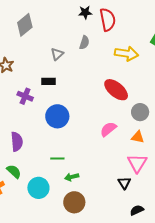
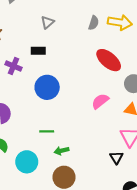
gray semicircle: (84, 43) -> (94, 23), moved

